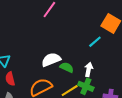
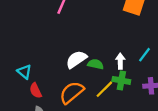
cyan line: (95, 42) -> (145, 55), moved

